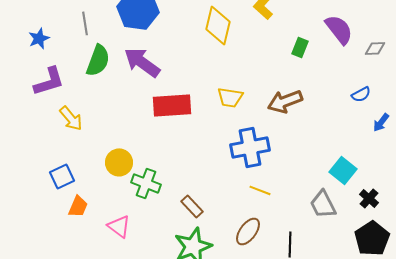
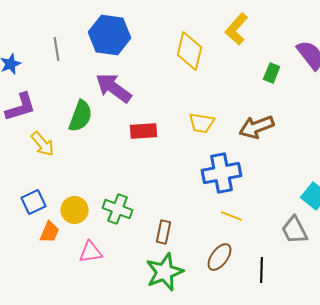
green semicircle: (98, 60) -> (81, 116), moved
red rectangle: (172, 105) -> (144, 131), size x0.7
yellow circle: (119, 162) -> (75, 210), moved
brown rectangle: (192, 206) -> (164, 232), turned 55
pink triangle: (119, 226) -> (91, 252), turned -45

